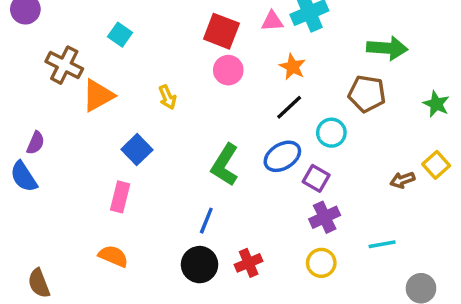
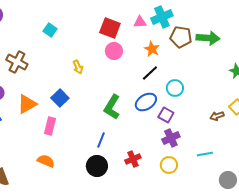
brown cross: (64, 65) -> (17, 62), moved
brown pentagon: (367, 94) -> (181, 37), moved
orange triangle: (98, 95) -> (27, 104), moved
red cross: (249, 263) -> (133, 159), moved

